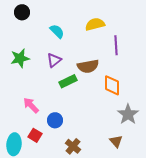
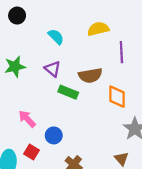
purple triangle: (54, 60) -> (53, 69), turned -42
green rectangle: (68, 81) -> (68, 92), turned 48

